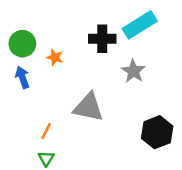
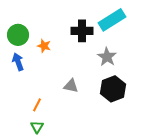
gray triangle: (89, 107) -> (71, 86), size x0.6
black hexagon: (157, 132) -> (113, 89), moved

